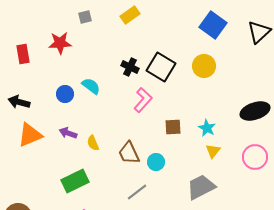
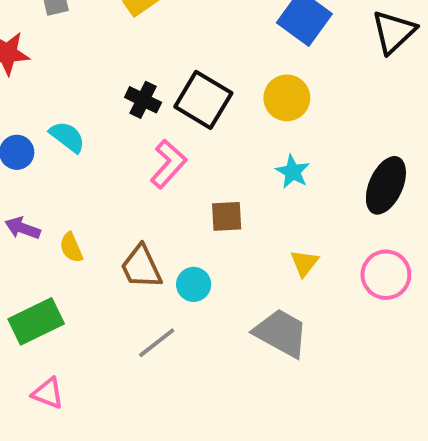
black ellipse: (255, 111) -> (386, 185), turned -48
cyan star: (207, 128) -> (293, 172), moved
gray trapezoid: (201, 187) -> (281, 333), turned 56

